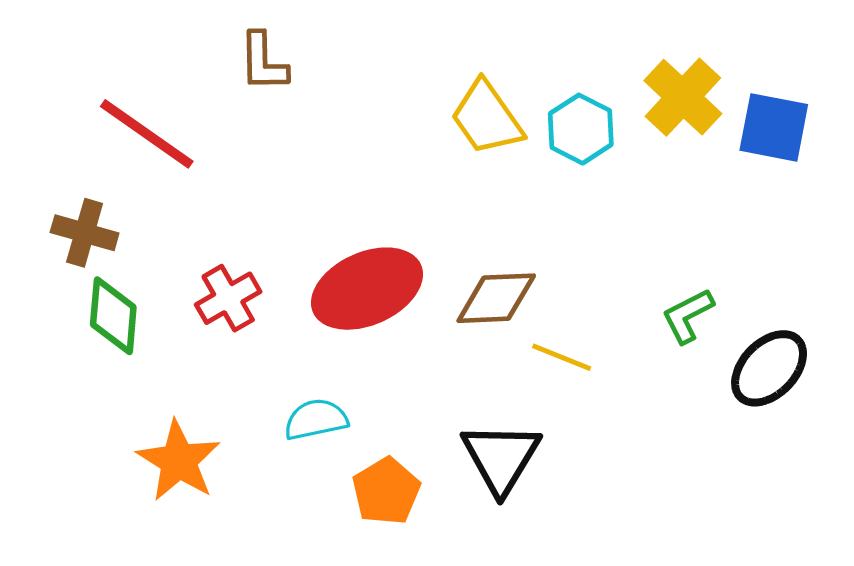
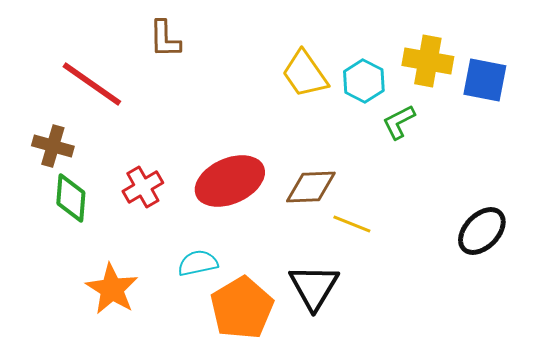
yellow cross: (683, 97) -> (428, 61), turned -33
green L-shape: (688, 316) -> (399, 122), moved
orange pentagon: (386, 491) -> (242, 308), size x1.5

